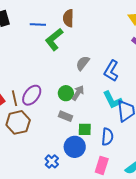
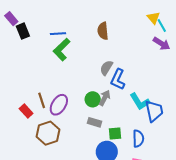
brown semicircle: (68, 18) -> (103, 31), moved
green L-shape: (54, 39) -> (62, 50), moved
blue L-shape: (111, 71) -> (118, 79), moved
brown line: (14, 98) -> (42, 100), moved

